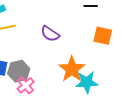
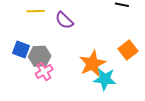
purple semicircle: (50, 34) -> (64, 20), moved
orange square: (103, 36) -> (128, 50), moved, turned 30

